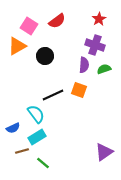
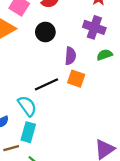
black circle: (45, 56) -> (45, 32), moved
purple semicircle: (84, 65) -> (70, 56), moved
cyan rectangle: (37, 137) -> (28, 132), turned -42

